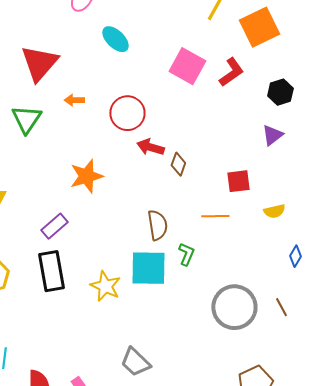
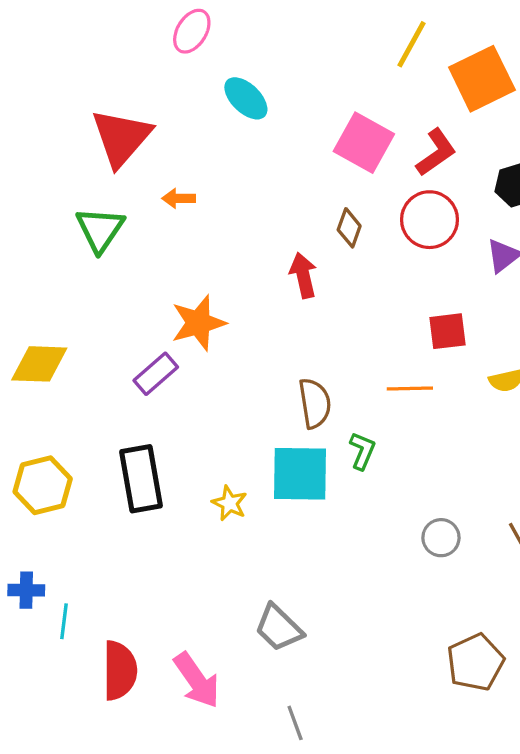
red circle: (127, 113) -> (430, 220), moved
red arrow: (150, 147) -> (303, 275), turned 60
brown diamond: (178, 164) -> (349, 228), moved
purple rectangle: (54, 226) -> (156, 374), moved
yellow star: (105, 286) -> (230, 503), size x0.7
gray circle: (234, 307) -> (441, 538), size x0.5

